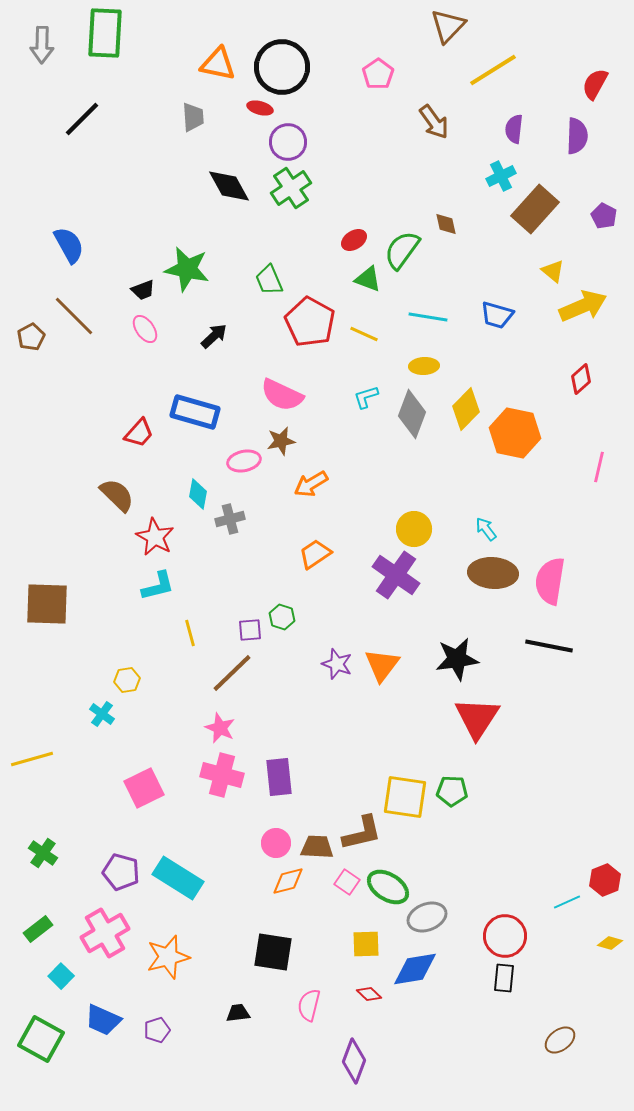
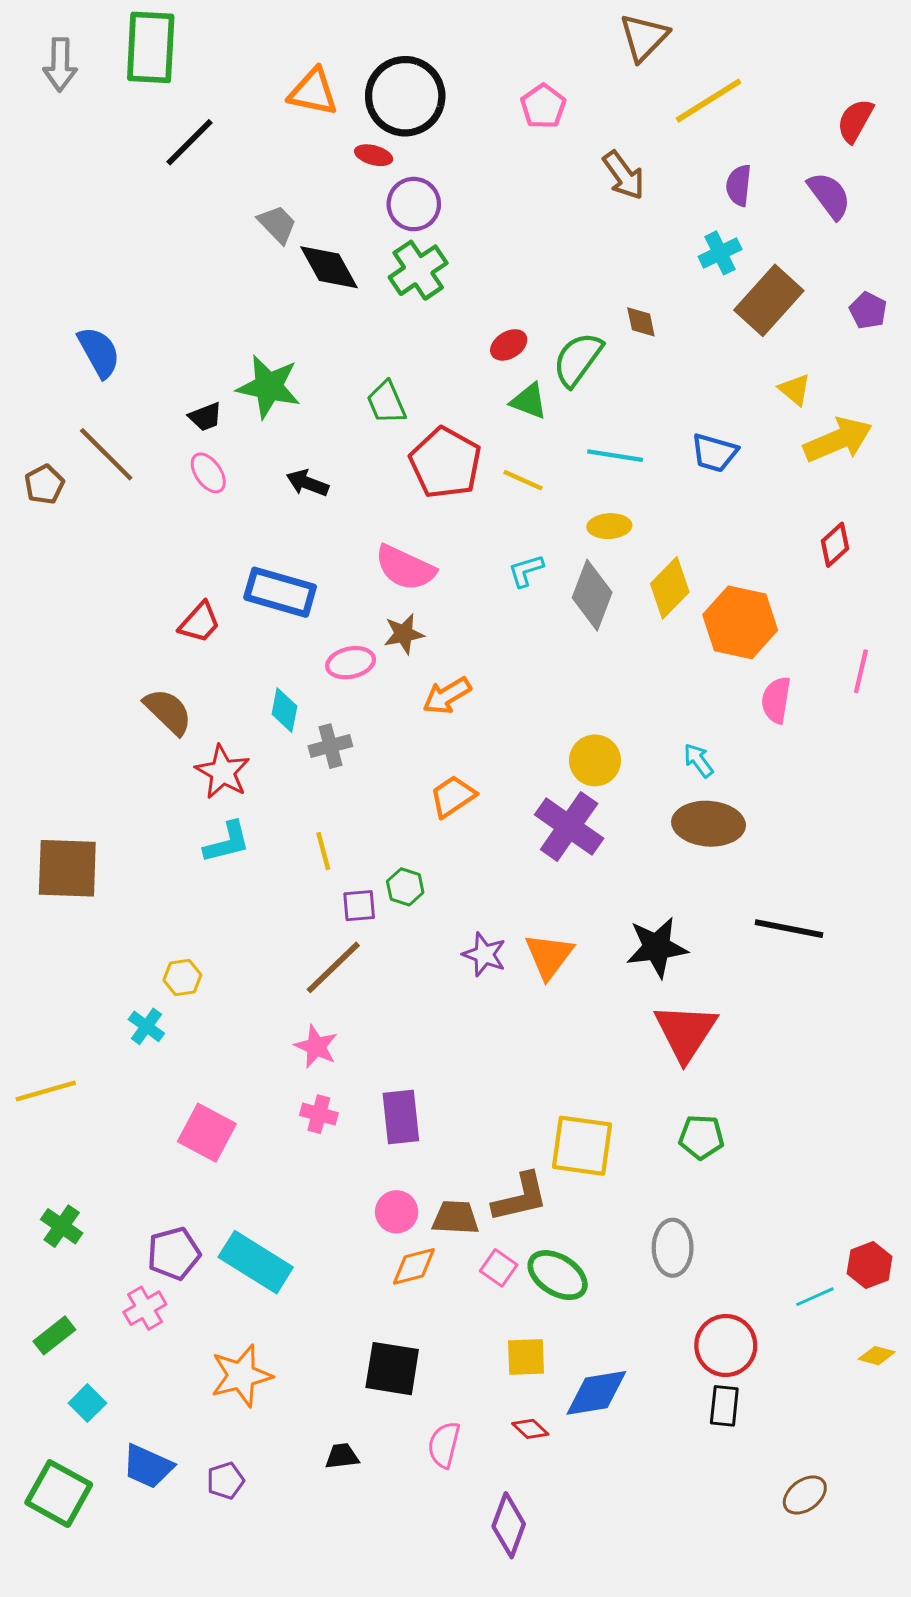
gray trapezoid: (193, 117) -> (277, 224), moved, turned -40
black line: (82, 119) -> (190, 142), moved
purple semicircle: (577, 136) -> (829, 195), turned -39
black arrow: (214, 336) -> (307, 483), turned -116
pink semicircle: (550, 581) -> (776, 700), moved, size x0.7
yellow line: (190, 633) -> (323, 851), moved
pink cross: (222, 775) -> (319, 1114), size x0.6
pink square: (144, 788) -> (207, 1133), turned -36
green pentagon: (452, 791) -> (701, 1137), moved
purple pentagon: (121, 872) -> (174, 1254), turned -30
gray ellipse: (427, 917) -> (673, 1248), moved, turned -69
pink cross: (105, 933) -> (145, 1308), moved, size x0.6

